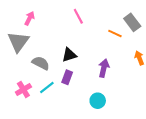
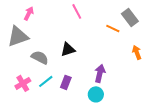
gray triangle: (18, 42) -> (18, 36), turned 35
purple arrow: (104, 68) -> (100, 73), moved
purple rectangle: (67, 77) -> (66, 82), moved

